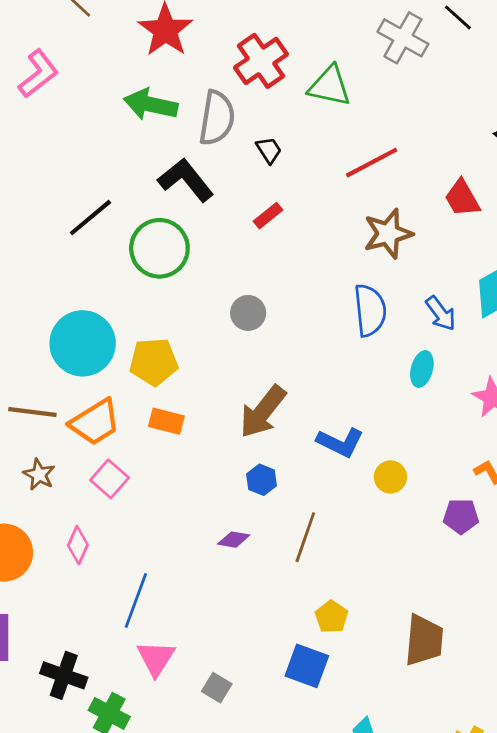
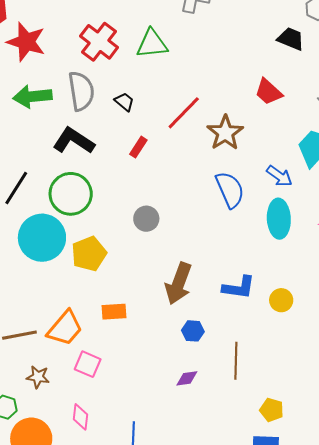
red line: (372, 163) -> (184, 113), moved
cyan circle: (83, 343) -> (42, 238), moved
yellow pentagon: (154, 362) -> (89, 254), moved
cyan ellipse: (422, 369) -> (279, 219), size x1.5

